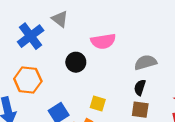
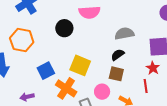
black semicircle: (140, 87) -> (118, 55), turned 32
yellow square: (98, 104) -> (80, 65), size x1.5

